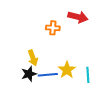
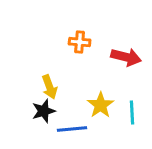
red arrow: (78, 17) -> (126, 57), moved
blue line: (48, 75) -> (72, 129), moved

